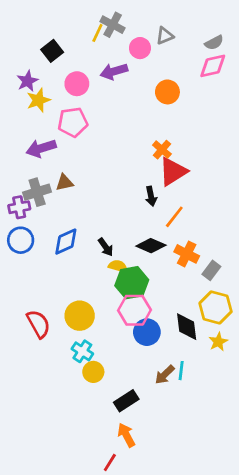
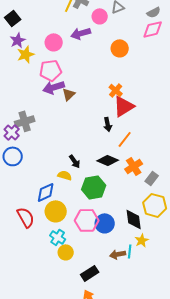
black square: (52, 51) -> (13, 18), moved
purple arrow: (41, 148) -> (54, 87), moved
brown triangle: (65, 183) -> (69, 94), moved, turned -32
purple cross: (19, 207) -> (12, 132), turned -35
blue diamond: (66, 242) -> (46, 192), moved
orange cross: (187, 254) -> (134, 166), turned 30
yellow semicircle: (118, 266) -> (65, 175), moved
pink hexagon: (135, 310) -> (87, 220), moved
yellow star: (218, 342) -> (142, 240), moved
brown arrow: (165, 375) -> (118, 254), turned 35

